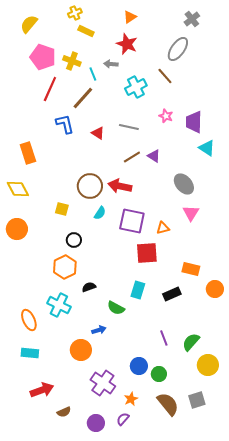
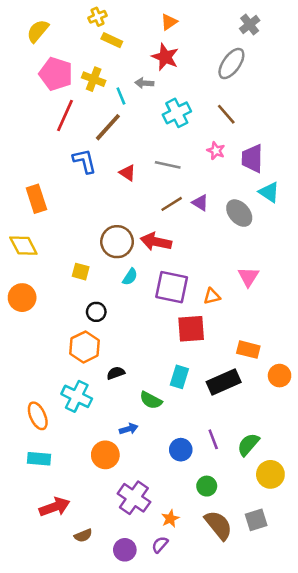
brown line: (165, 76) -> (226, 114), moved
gray ellipse: (184, 184) -> (239, 213), moved
black rectangle: (172, 294) -> (224, 382), size x1.4
blue circle: (139, 366) -> (181, 450), moved

